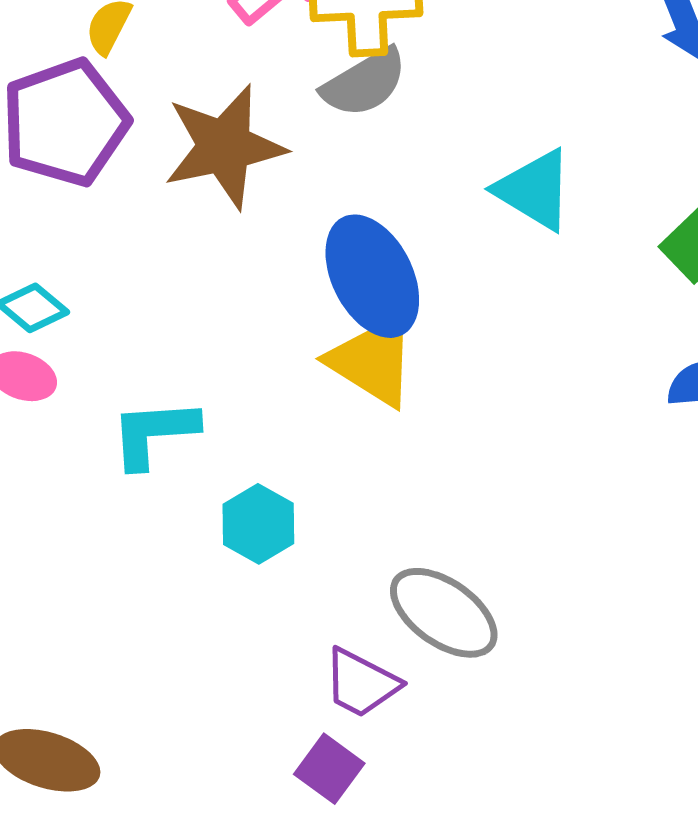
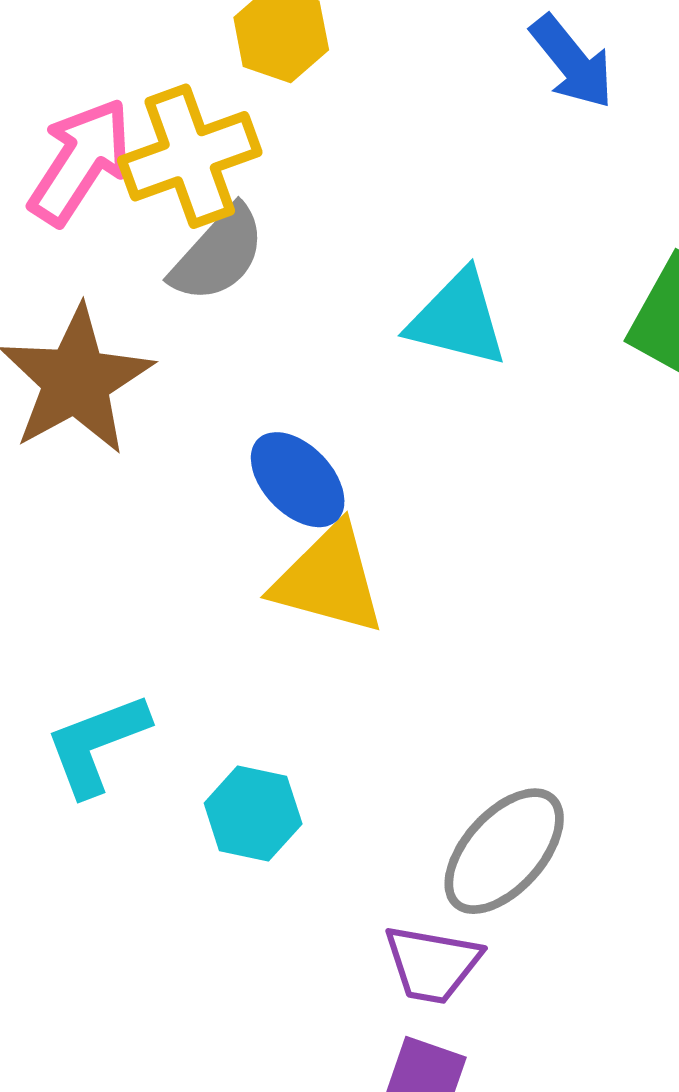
blue ellipse: (372, 276) -> (298, 480), size x0.7
gray ellipse: (444, 613) -> (504, 851), turned -66

